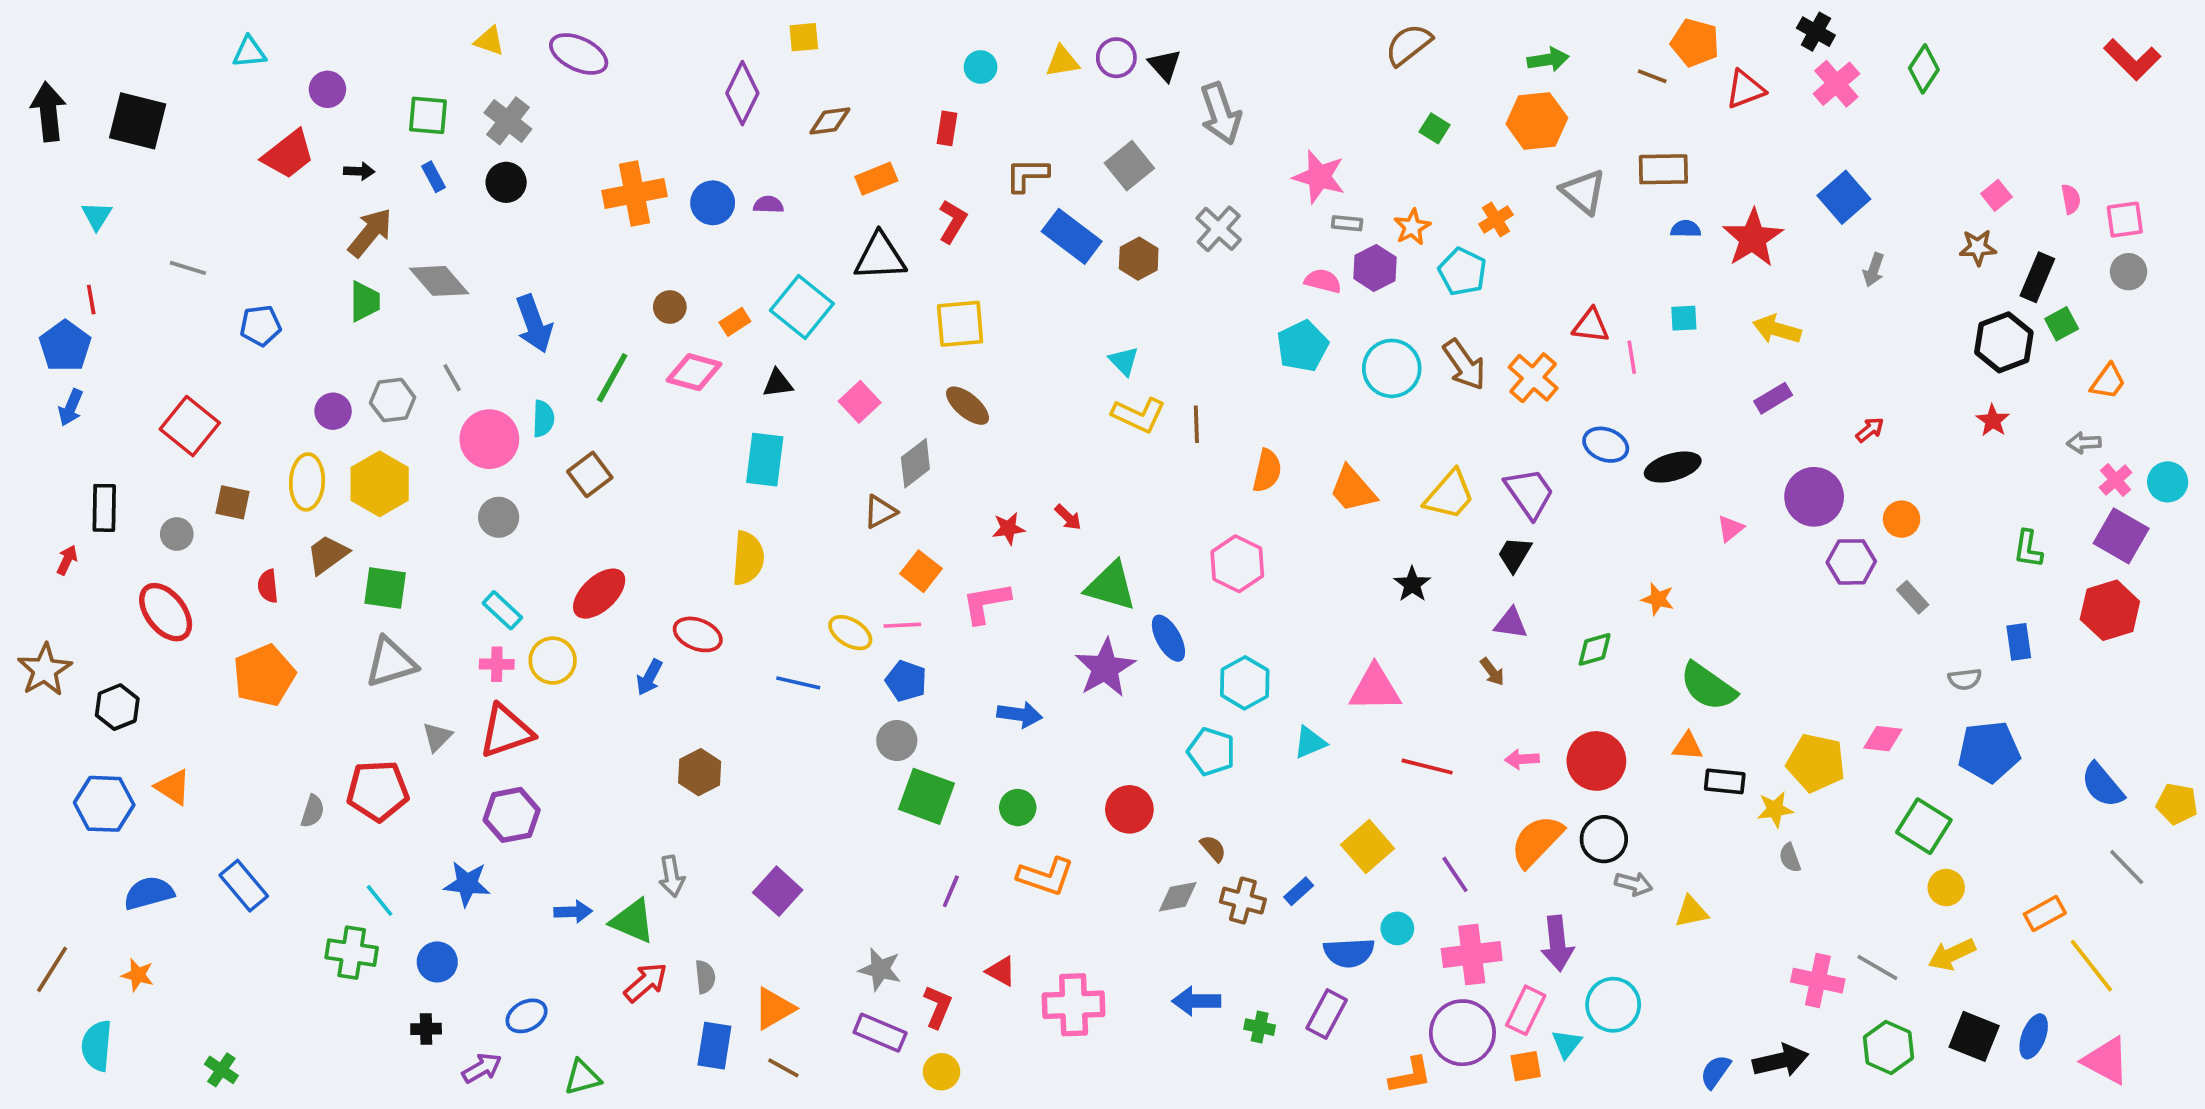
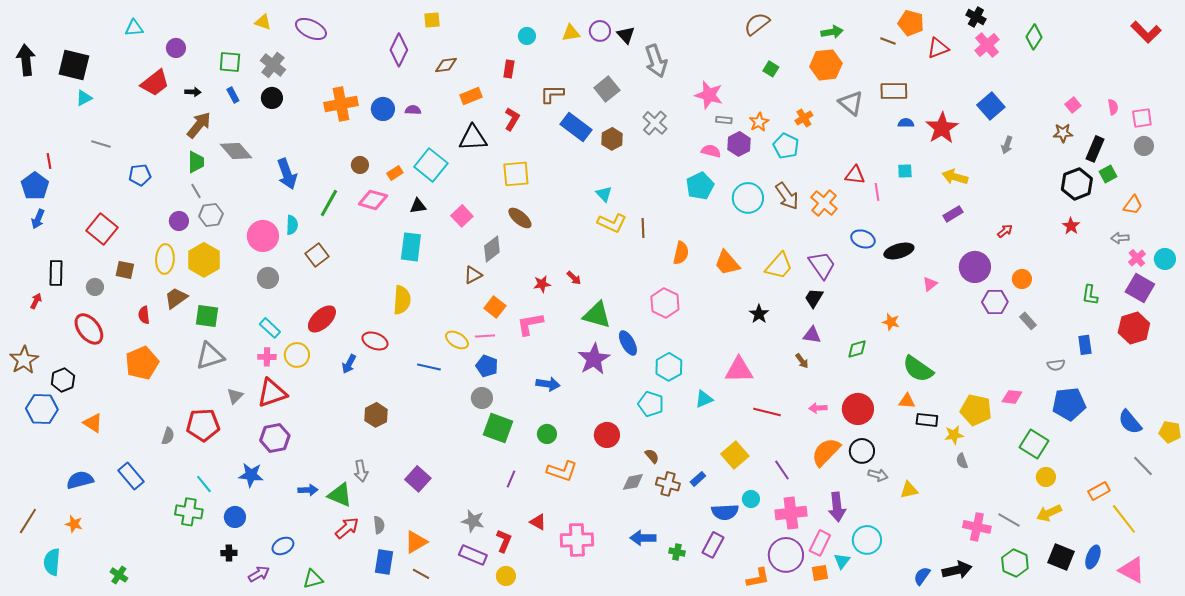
cyan triangle: (97, 216) -> (84, 98), moved, turned 30
gray line: (452, 378) -> (196, 191), moved
blue hexagon: (104, 804) -> (42, 409), moved

